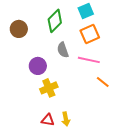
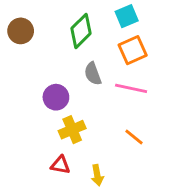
brown circle: (19, 29) -> (21, 31), moved
orange line: (103, 82) -> (134, 137), moved
red triangle: (48, 120) -> (60, 165), moved

